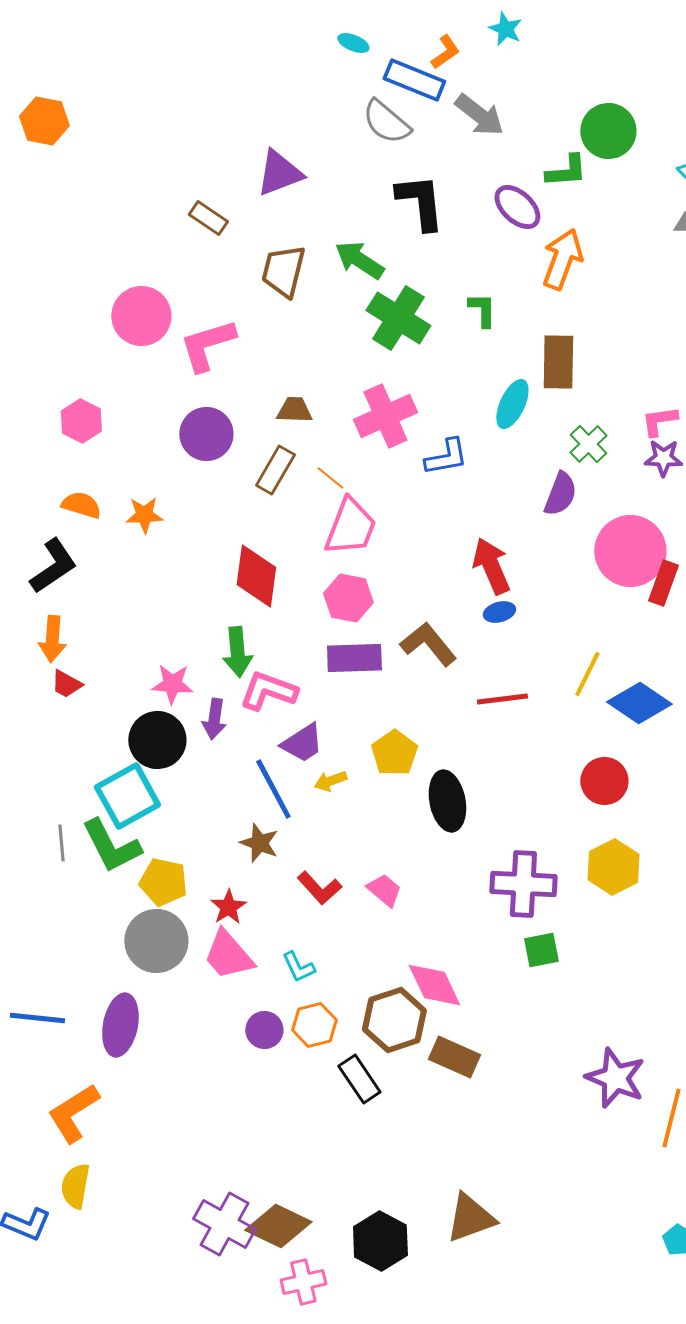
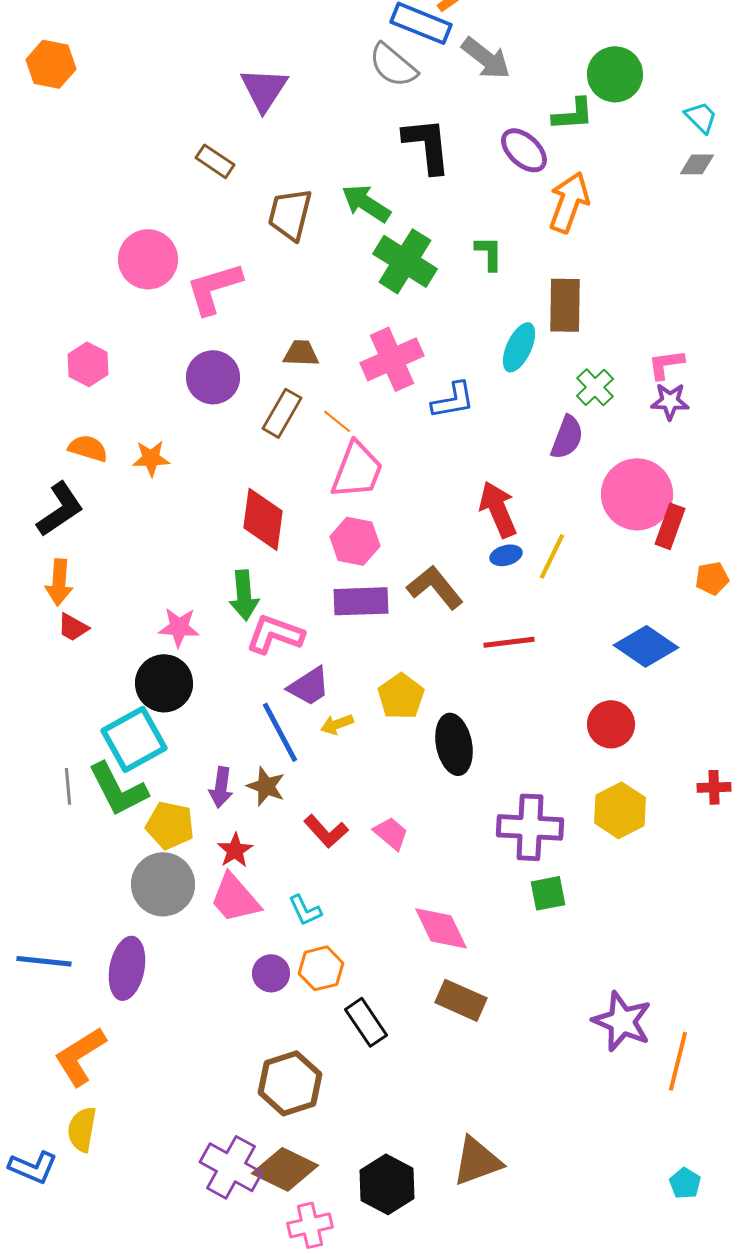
purple triangle: (279, 173) -> (264, 89), moved, turned -36
yellow line: (587, 674) -> (552, 556), moved
purple arrow: (214, 719) -> (221, 787), moved
brown hexagon: (394, 1020) -> (290, 1083), moved

